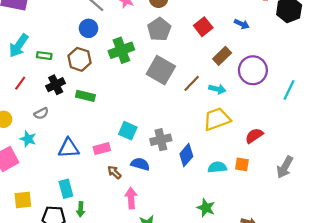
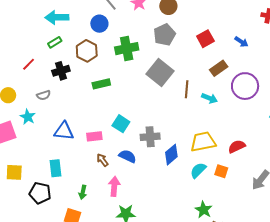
cyan arrow: (19, 46) -> (57, 17), moved, turned 45
green rectangle: (44, 56) -> (55, 42), turned -48
brown line: (192, 83) -> (187, 89), turned -48
green rectangle: (85, 96) -> (101, 84), moved, turned -36
yellow trapezoid: (217, 119) -> (203, 142), moved
cyan semicircle: (217, 167) -> (198, 170), turned -48
green star: (206, 208) -> (204, 210), moved
green arrow: (81, 209) -> (83, 192), moved

